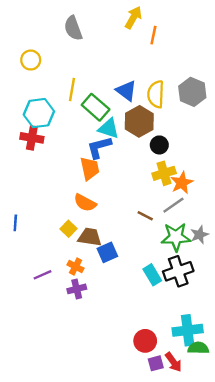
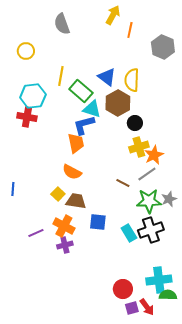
gray hexagon: (192, 92) -> (163, 47), moved
blue square: (107, 252) -> (98, 222), moved, turned 30
orange cross: (76, 267) -> (64, 226), size x1.5

